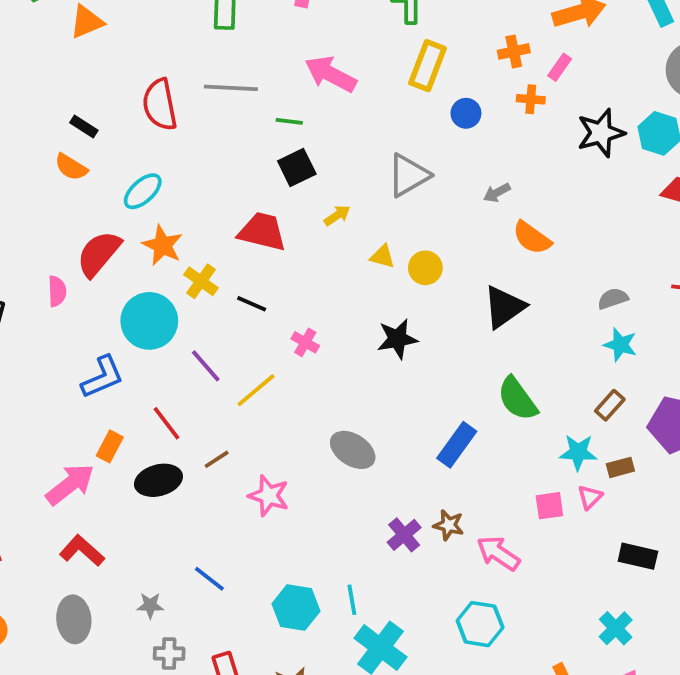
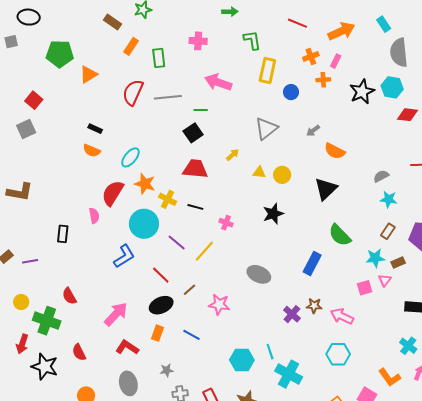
red semicircle: (160, 105) -> (133, 92), moved, turned 44
black square: (297, 167) -> (193, 133), moved
orange rectangle: (110, 446) -> (157, 333), moved
blue line: (209, 579) -> (191, 335), moved

